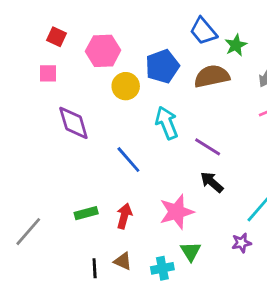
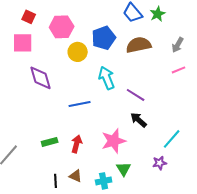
green star: (236, 45) -> (158, 14), moved
pink square: (48, 73) -> (23, 43), size x1.5
blue line: (128, 160) -> (80, 104), turned -60

